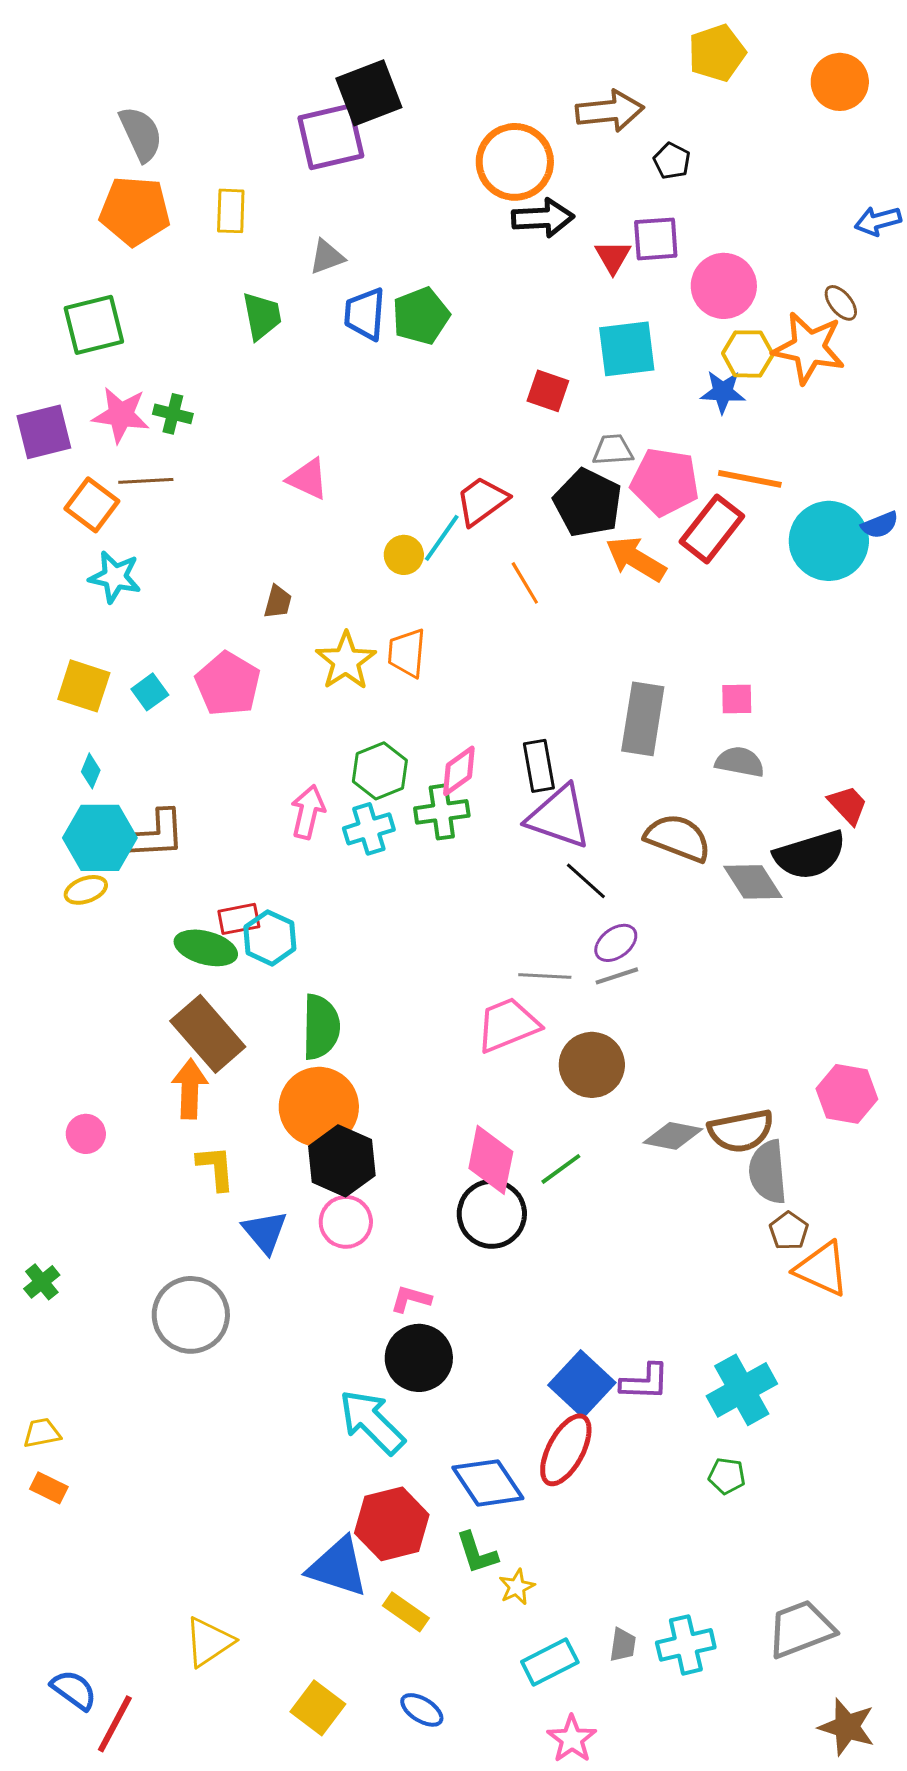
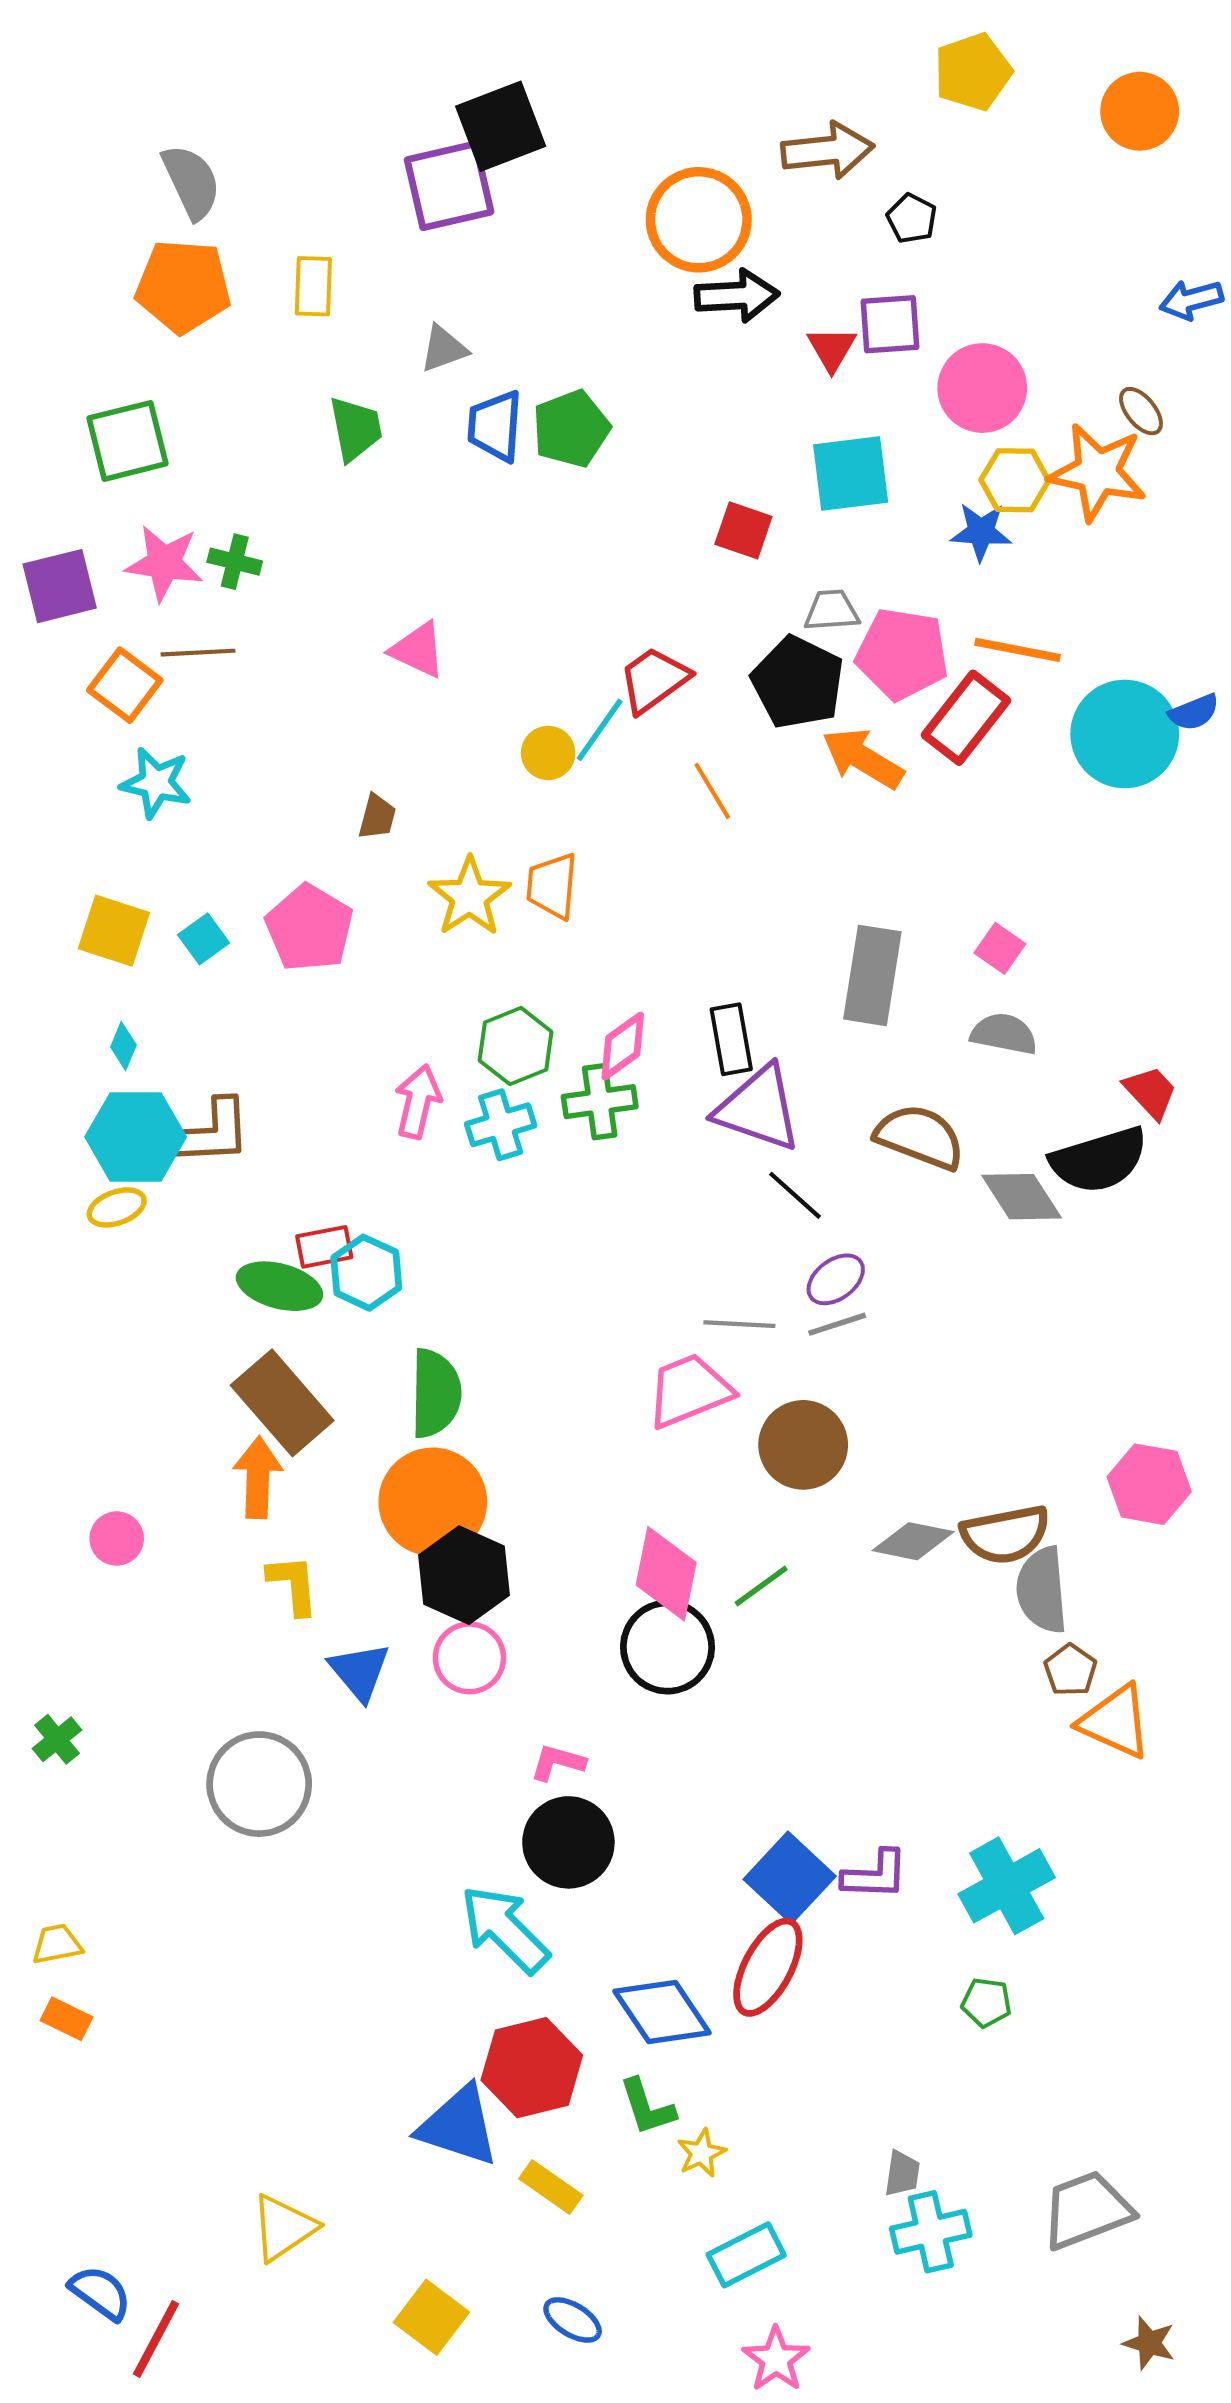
pink square: (737, 699) -> (1000, 948), turned 36
gray trapezoid: (623, 1645) -> (902, 2173), moved
brown star: (847, 1727) -> (1149, 2343), size x0.7

